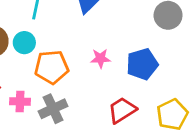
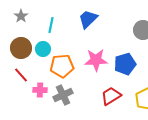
pink star: (100, 58) -> (96, 60), size x1.6

